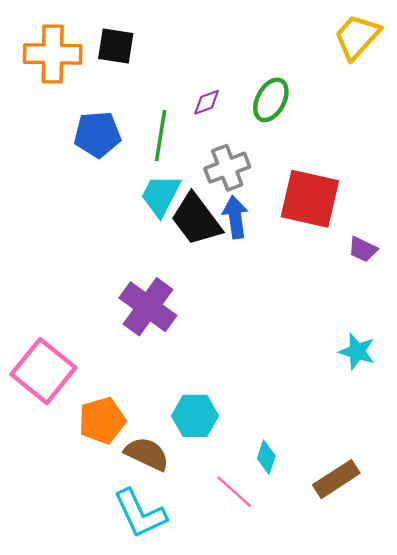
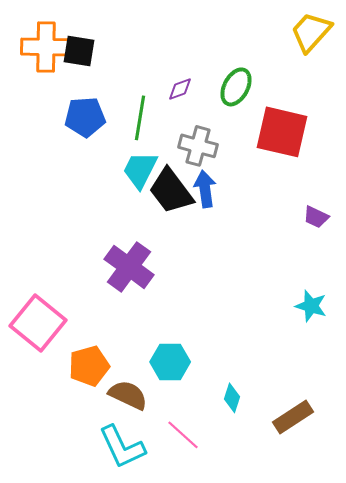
black square: (116, 46) -> (79, 51), moved
gray cross: (227, 168) -> (198, 146), turned 36
red square: (310, 199) -> (282, 132), moved
pink line: (234, 492) -> (183, 435), moved

